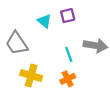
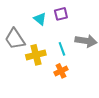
yellow cross: (31, 75) -> (36, 55), moved, turned -30

